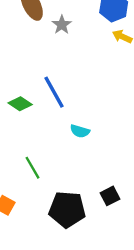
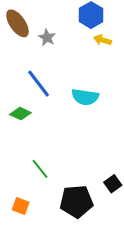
blue line: (54, 92) -> (39, 84), moved
cyan semicircle: (80, 131) -> (85, 97), moved, size x1.5

